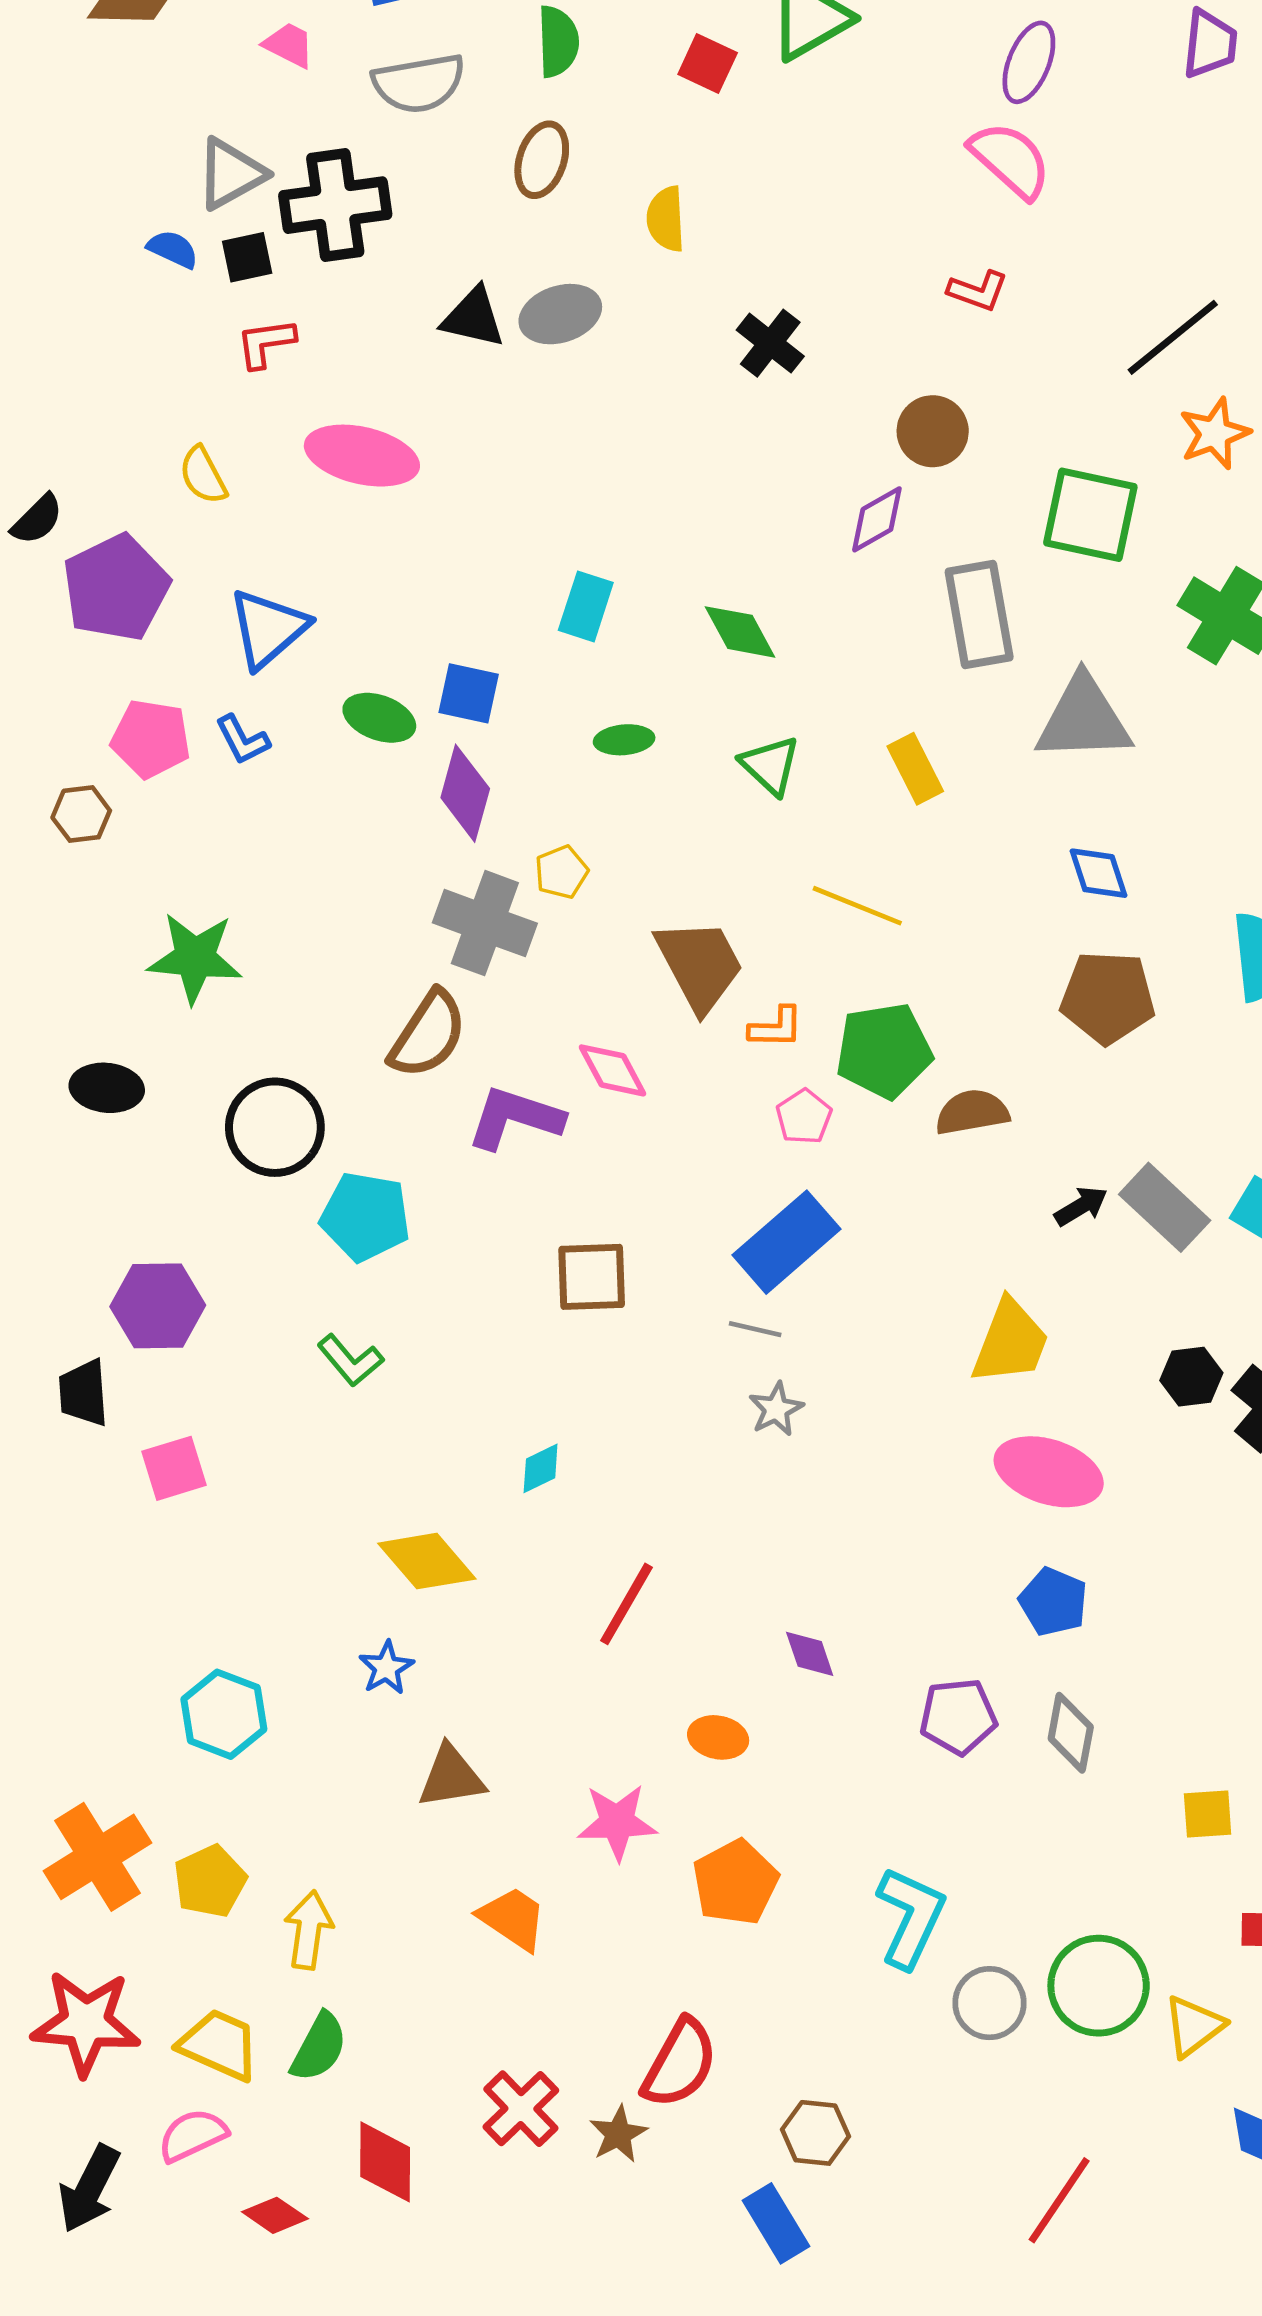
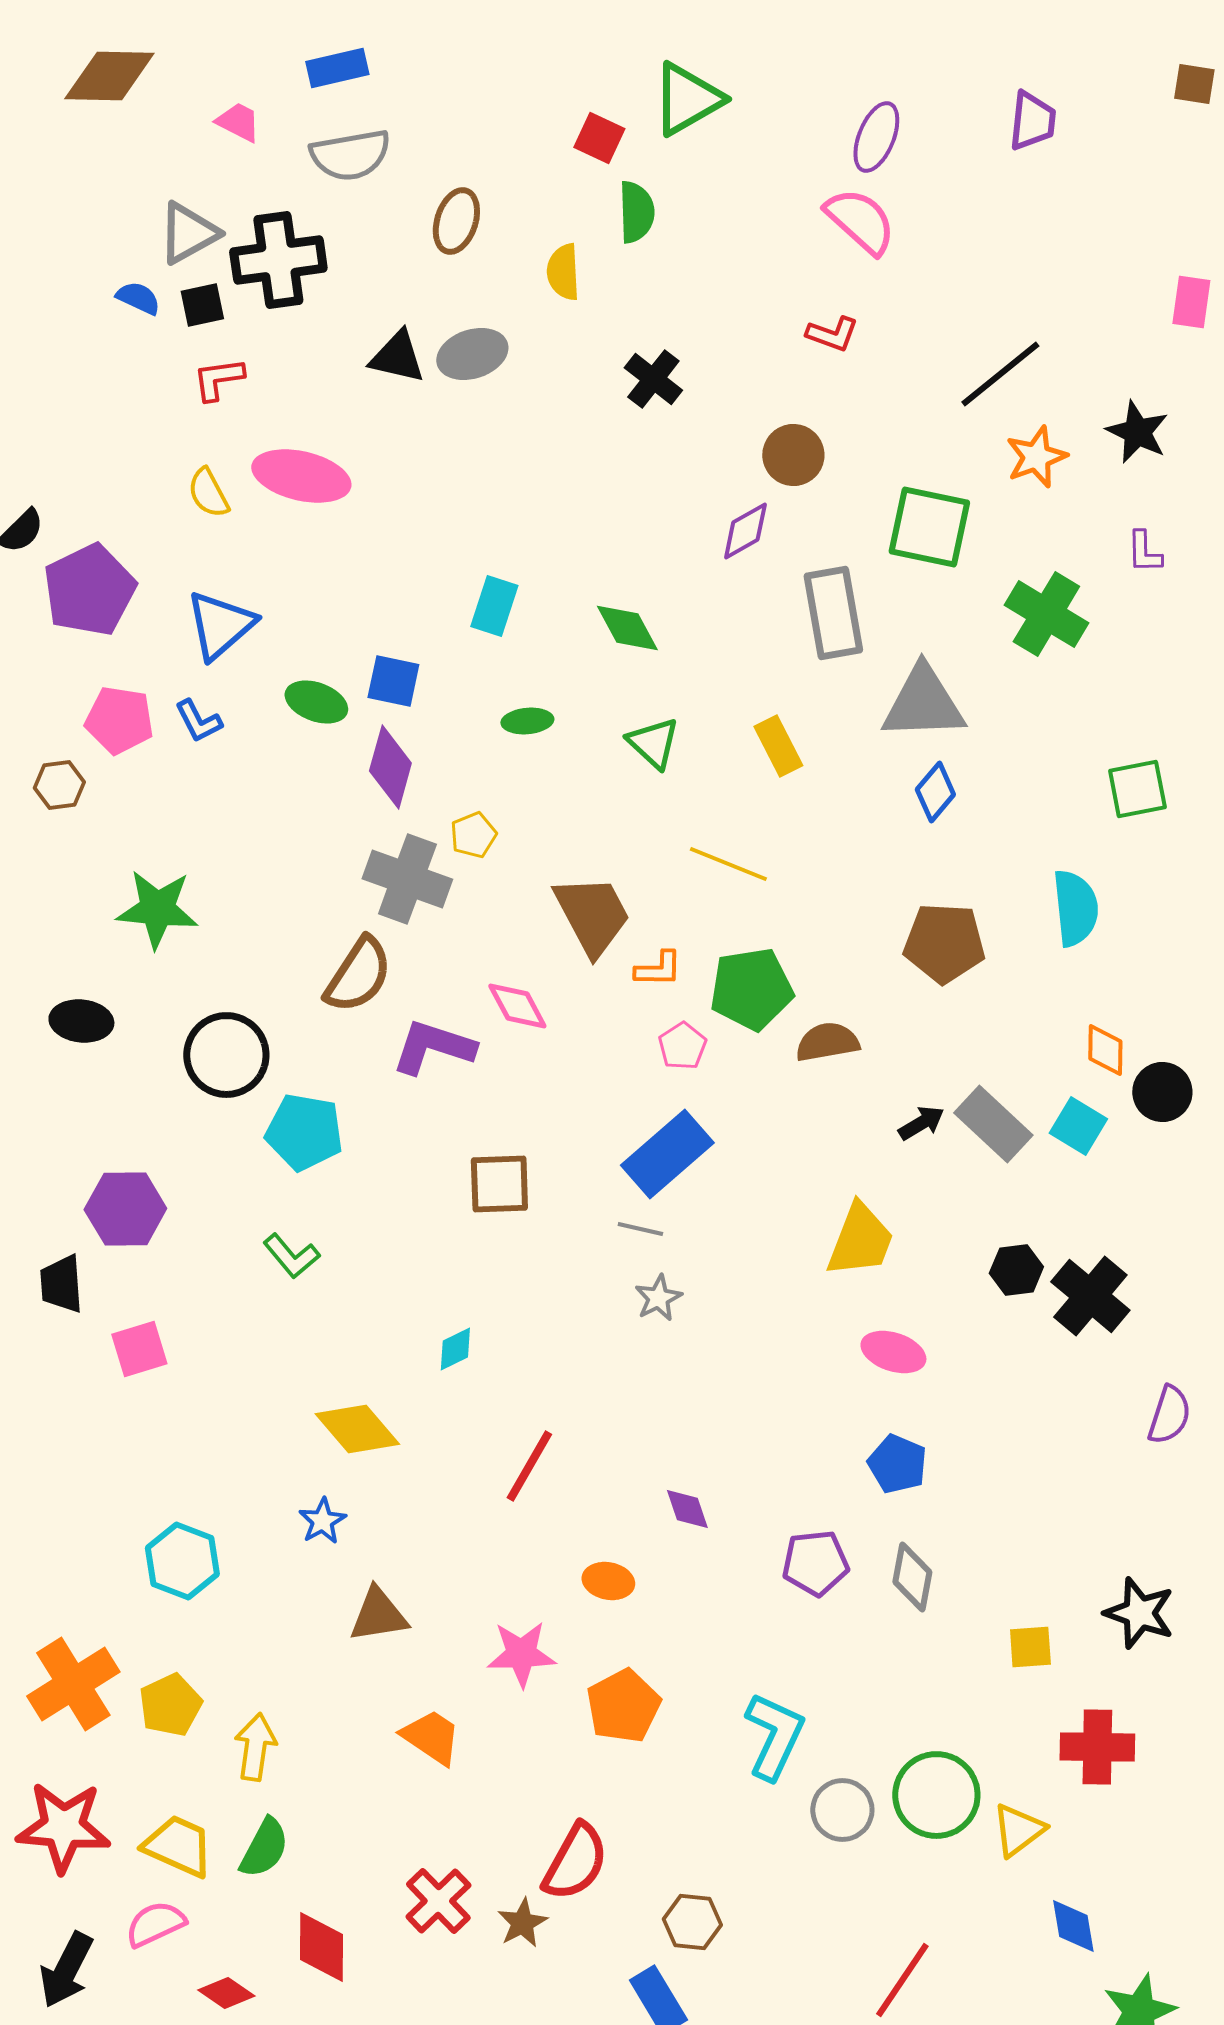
green semicircle: (558, 41) -> (636, 212), moved
yellow semicircle: (203, 475) -> (208, 493), moved
blue diamond: (1099, 873) -> (935, 792), moved, turned 58
pink ellipse: (1049, 1472) -> (893, 1352), size x0.7

